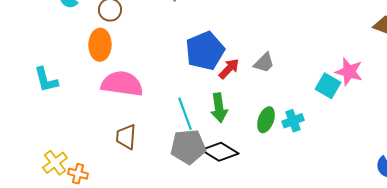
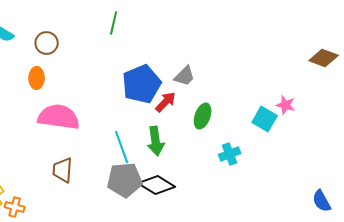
orange ellipse: (100, 45) -> (37, 78), size x0.7
gray trapezoid: (264, 63) -> (185, 76), moved
pink star: (349, 72) -> (286, 105), size x0.7
green ellipse: (266, 120) -> (203, 116), moved

